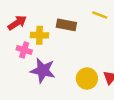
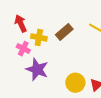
red arrow: (17, 23) -> (21, 23), turned -90
brown rectangle: (66, 25) -> (64, 32), turned -60

